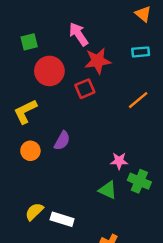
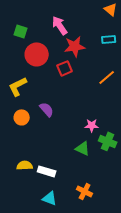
green square: (29, 42) -> (21, 31), turned 32
purple semicircle: (62, 141) -> (47, 109), turned -70
yellow semicircle: (34, 212) -> (25, 165), turned 42

